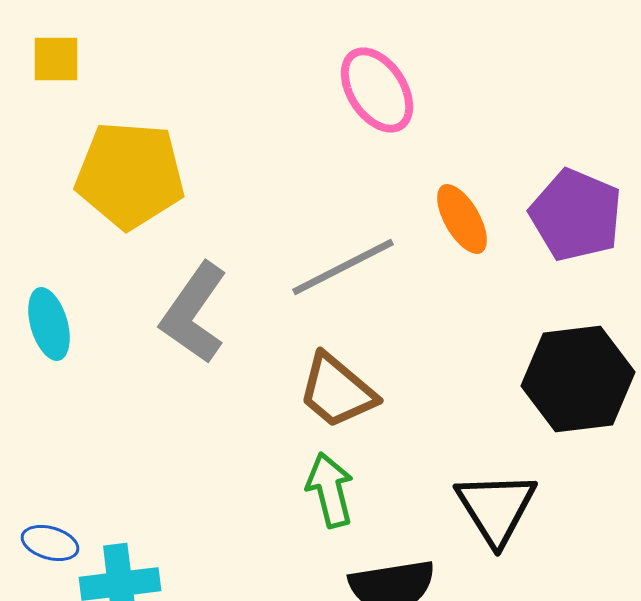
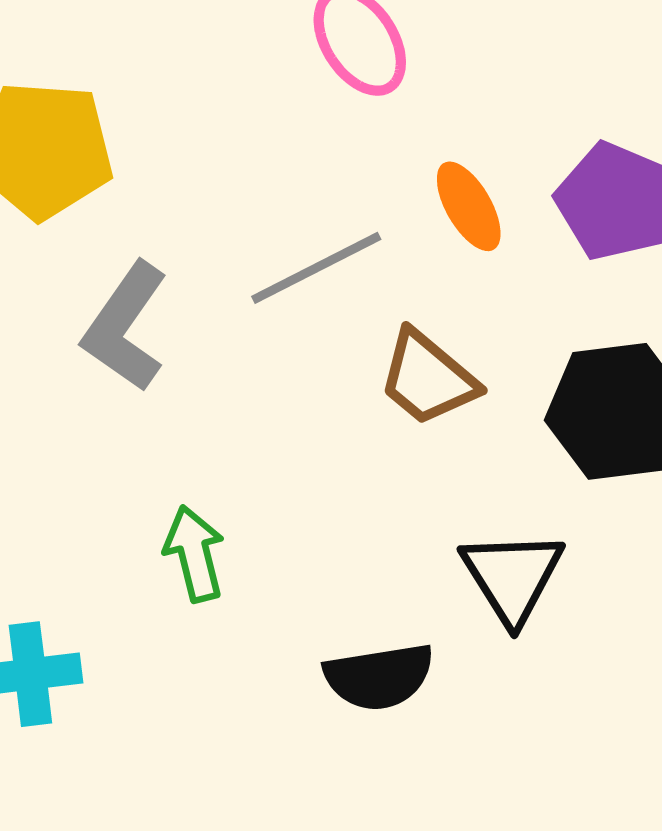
brown trapezoid: (337, 391) -> (428, 378), moved
green arrow: (330, 490) -> (194, 554), moved

